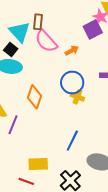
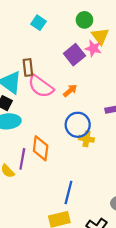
purple square: (93, 29) -> (74, 55), moved
purple line: (13, 125) -> (22, 159), moved
blue line: (72, 141) -> (68, 192), moved

